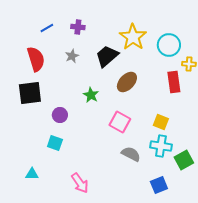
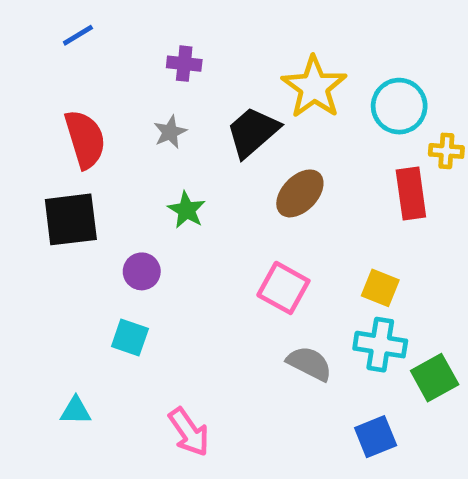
blue line: (47, 28) -> (78, 35), moved
green star: (91, 95) -> (187, 210), moved

